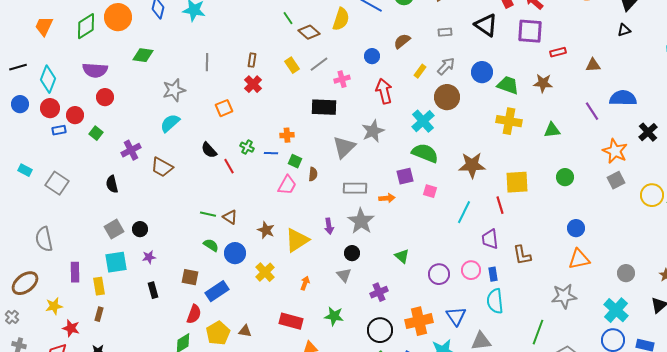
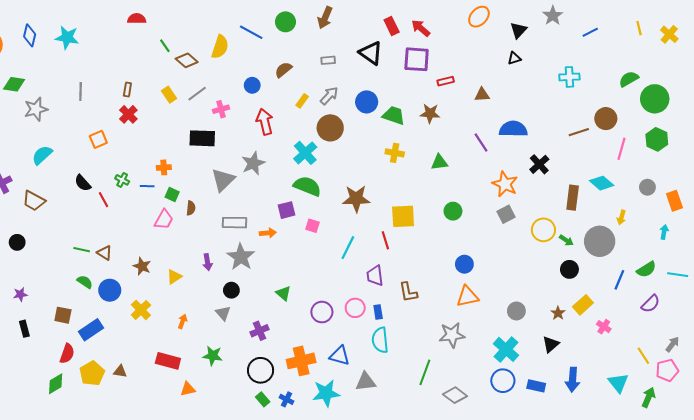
gray star: (174, 90) -> (36, 109), moved
yellow cross: (509, 121) -> (395, 153), size x0.7
black circle: (140, 229) -> (17, 242), moved
yellow triangle: (297, 240) -> (174, 277), size x0.6
blue triangle: (456, 316) -> (340, 356), turned -40

